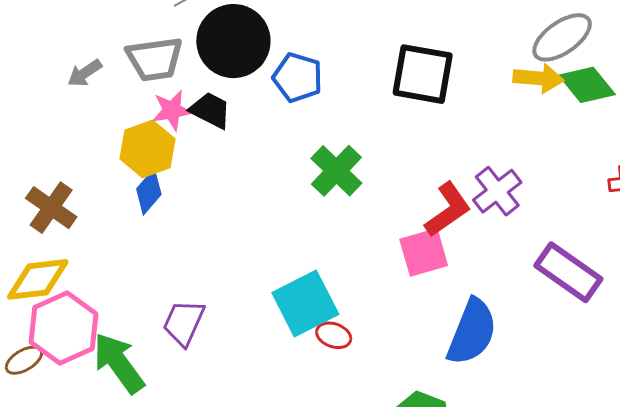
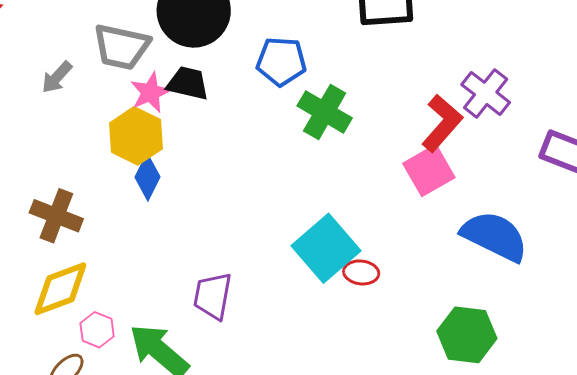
gray trapezoid: (155, 59) -> (121, 47), turned 34
blue pentagon: (298, 78) -> (281, 61), moved
pink hexagon: (63, 328) -> (97, 330), size x0.5
blue semicircle: (472, 332) -> (495, 236), turned -72

